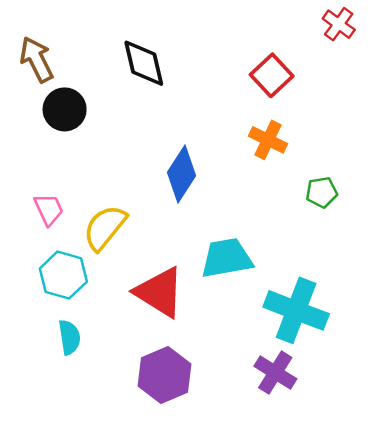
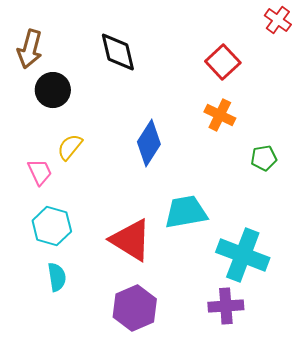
brown arrow: (37, 59) -> (30, 49), turned -138
yellow semicircle: (105, 228) -> (70, 147), moved, size x0.7
purple cross: (275, 373) -> (226, 306), turned -36

